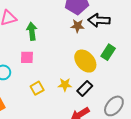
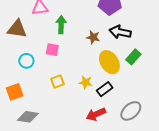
black arrow: (99, 20) -> (120, 32), moved
brown star: (78, 26) -> (93, 37), moved

